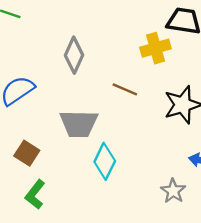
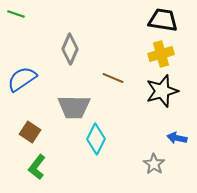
yellow cross: (155, 48) -> (161, 54), moved

